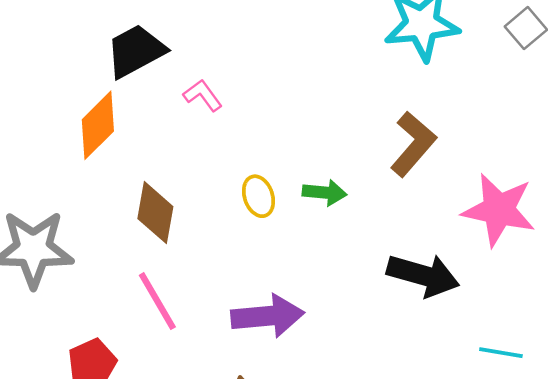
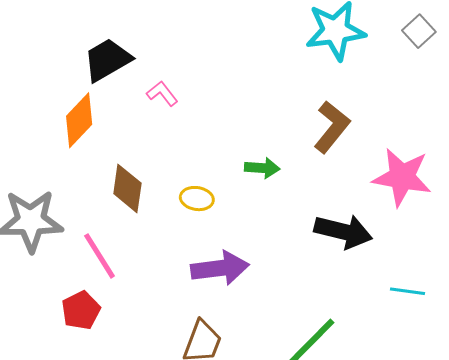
yellow ellipse: (258, 196) -> (197, 199), moved, turned -60
pink line: (157, 301) -> (100, 256), moved

